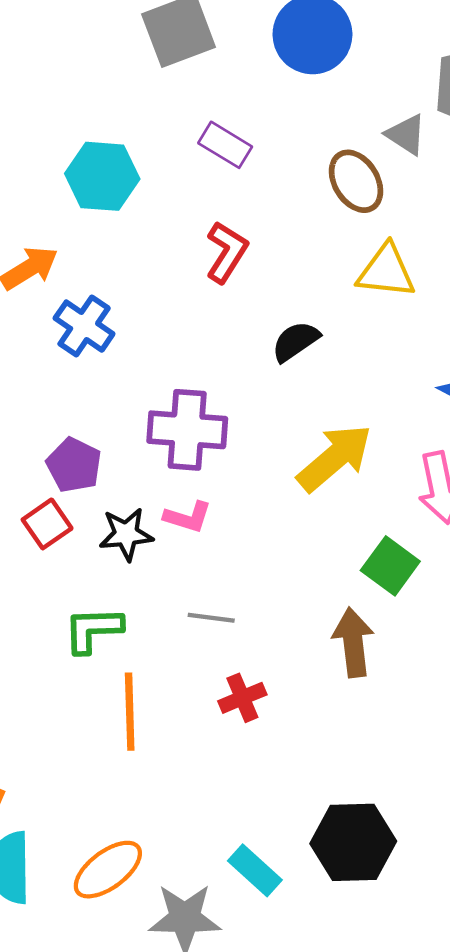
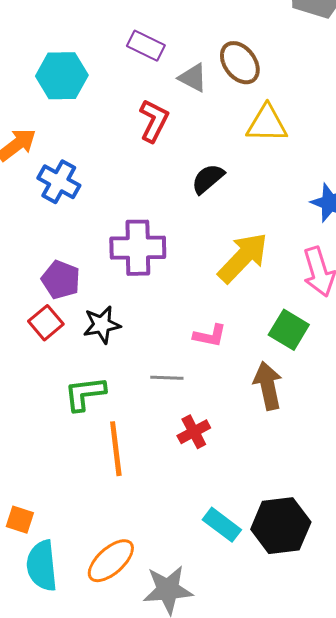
gray triangle: (406, 134) -> (193, 78), moved
pink L-shape: (188, 517) -> (210, 336), moved
cyan rectangle: (255, 870) -> (222, 525), moved

